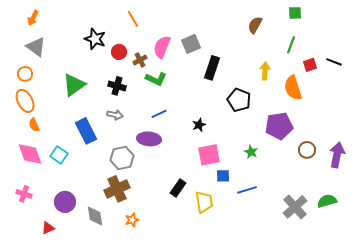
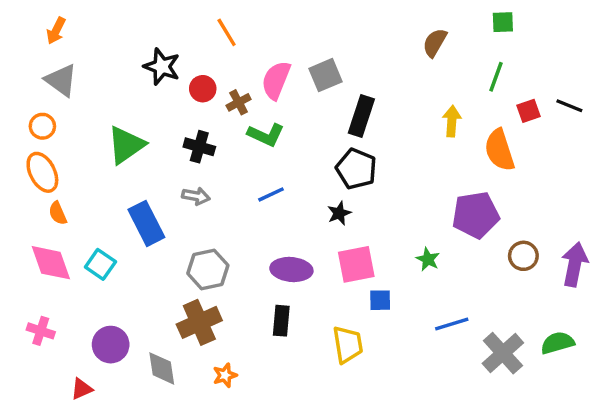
black pentagon: (239, 100) -> (356, 169), moved
purple ellipse: (149, 139) -> (291, 269), moved
black rectangle: (178, 188) -> (281, 321), moved, turned -30
blue line: (247, 190) -> (452, 324), moved

